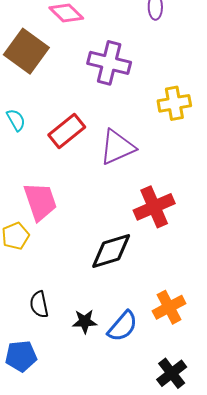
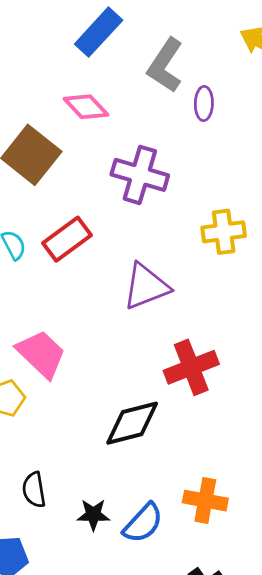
red rectangle: (67, 131) -> (67, 239), moved
pink trapezoid: (40, 201) -> (41, 354), turned -30
orange cross: (169, 307) -> (205, 501), turned 36

